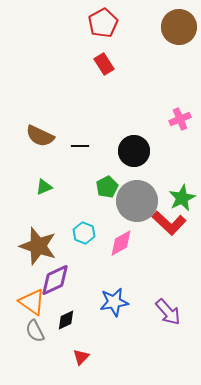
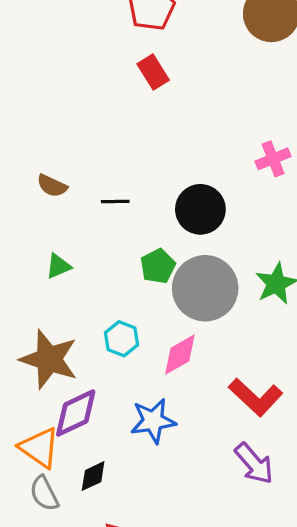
brown semicircle: (40, 136) -> (52, 186), size x0.7
red L-shape: (169, 223) -> (256, 397), moved
blue star: (114, 302) -> (153, 421), moved

